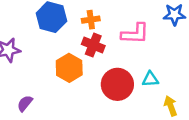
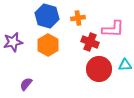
red cross: (93, 45) -> (90, 42), moved
orange hexagon: (69, 68) -> (48, 45), moved

